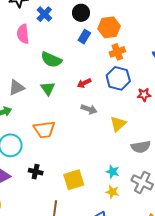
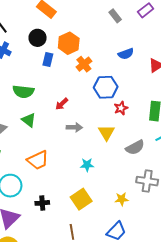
blue hexagon: (118, 78) -> (106, 87), moved
red star: (144, 95) -> (121, 108), moved
cyan star: (113, 172) -> (87, 165), moved

